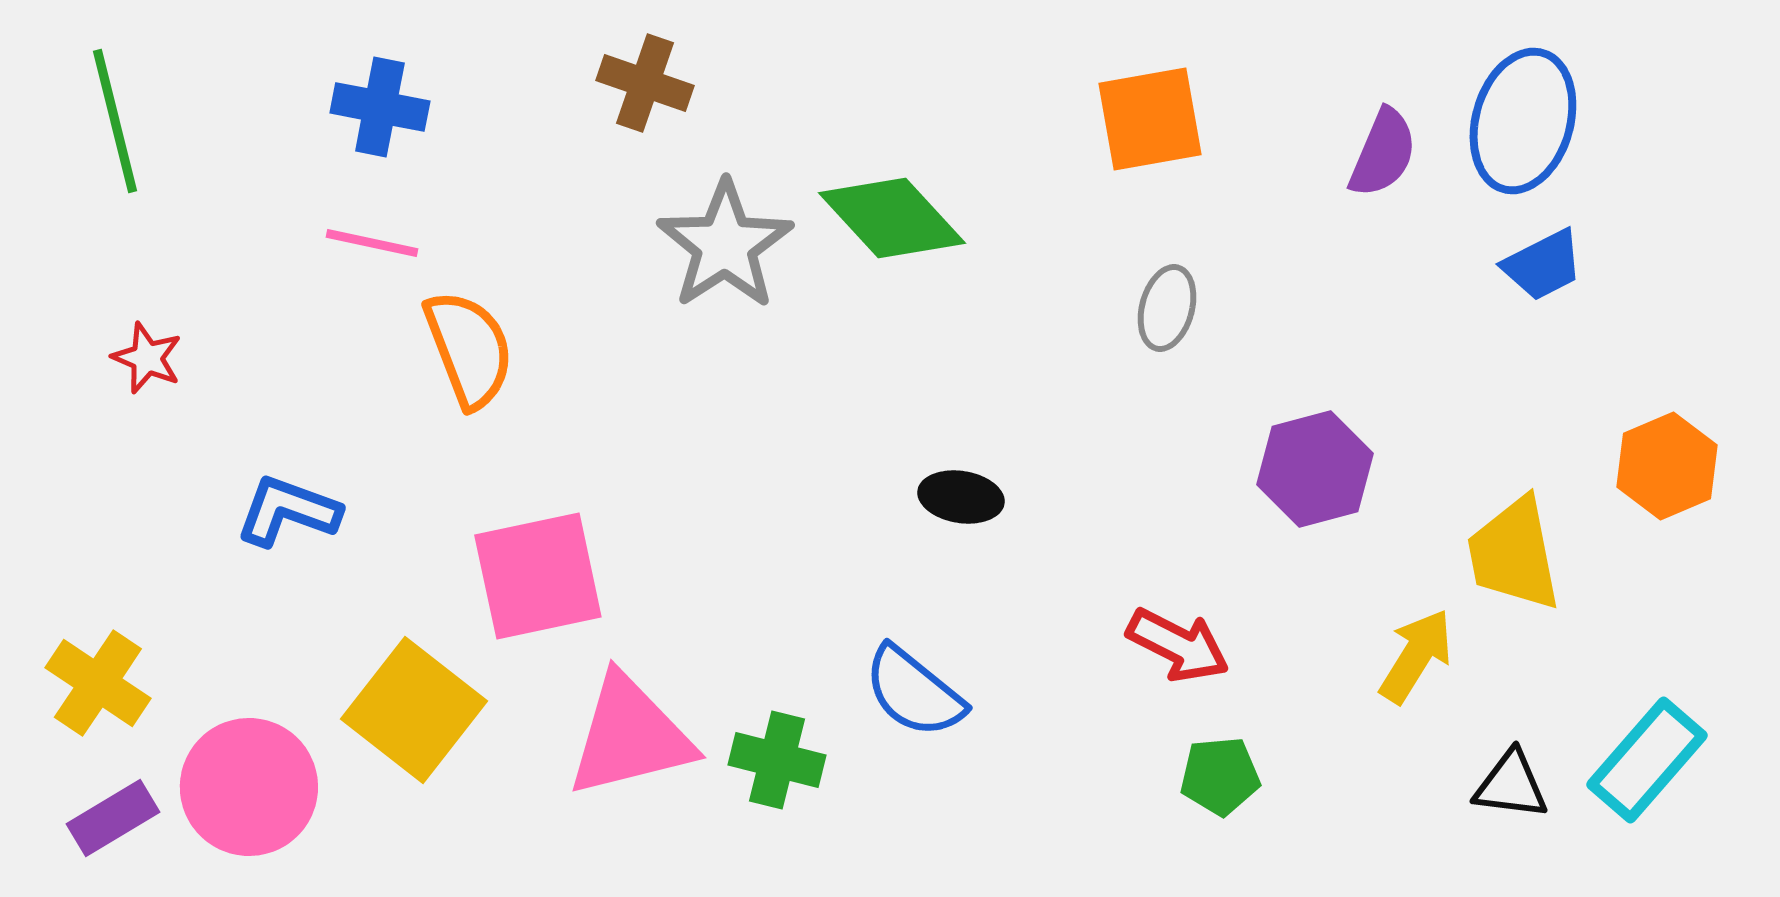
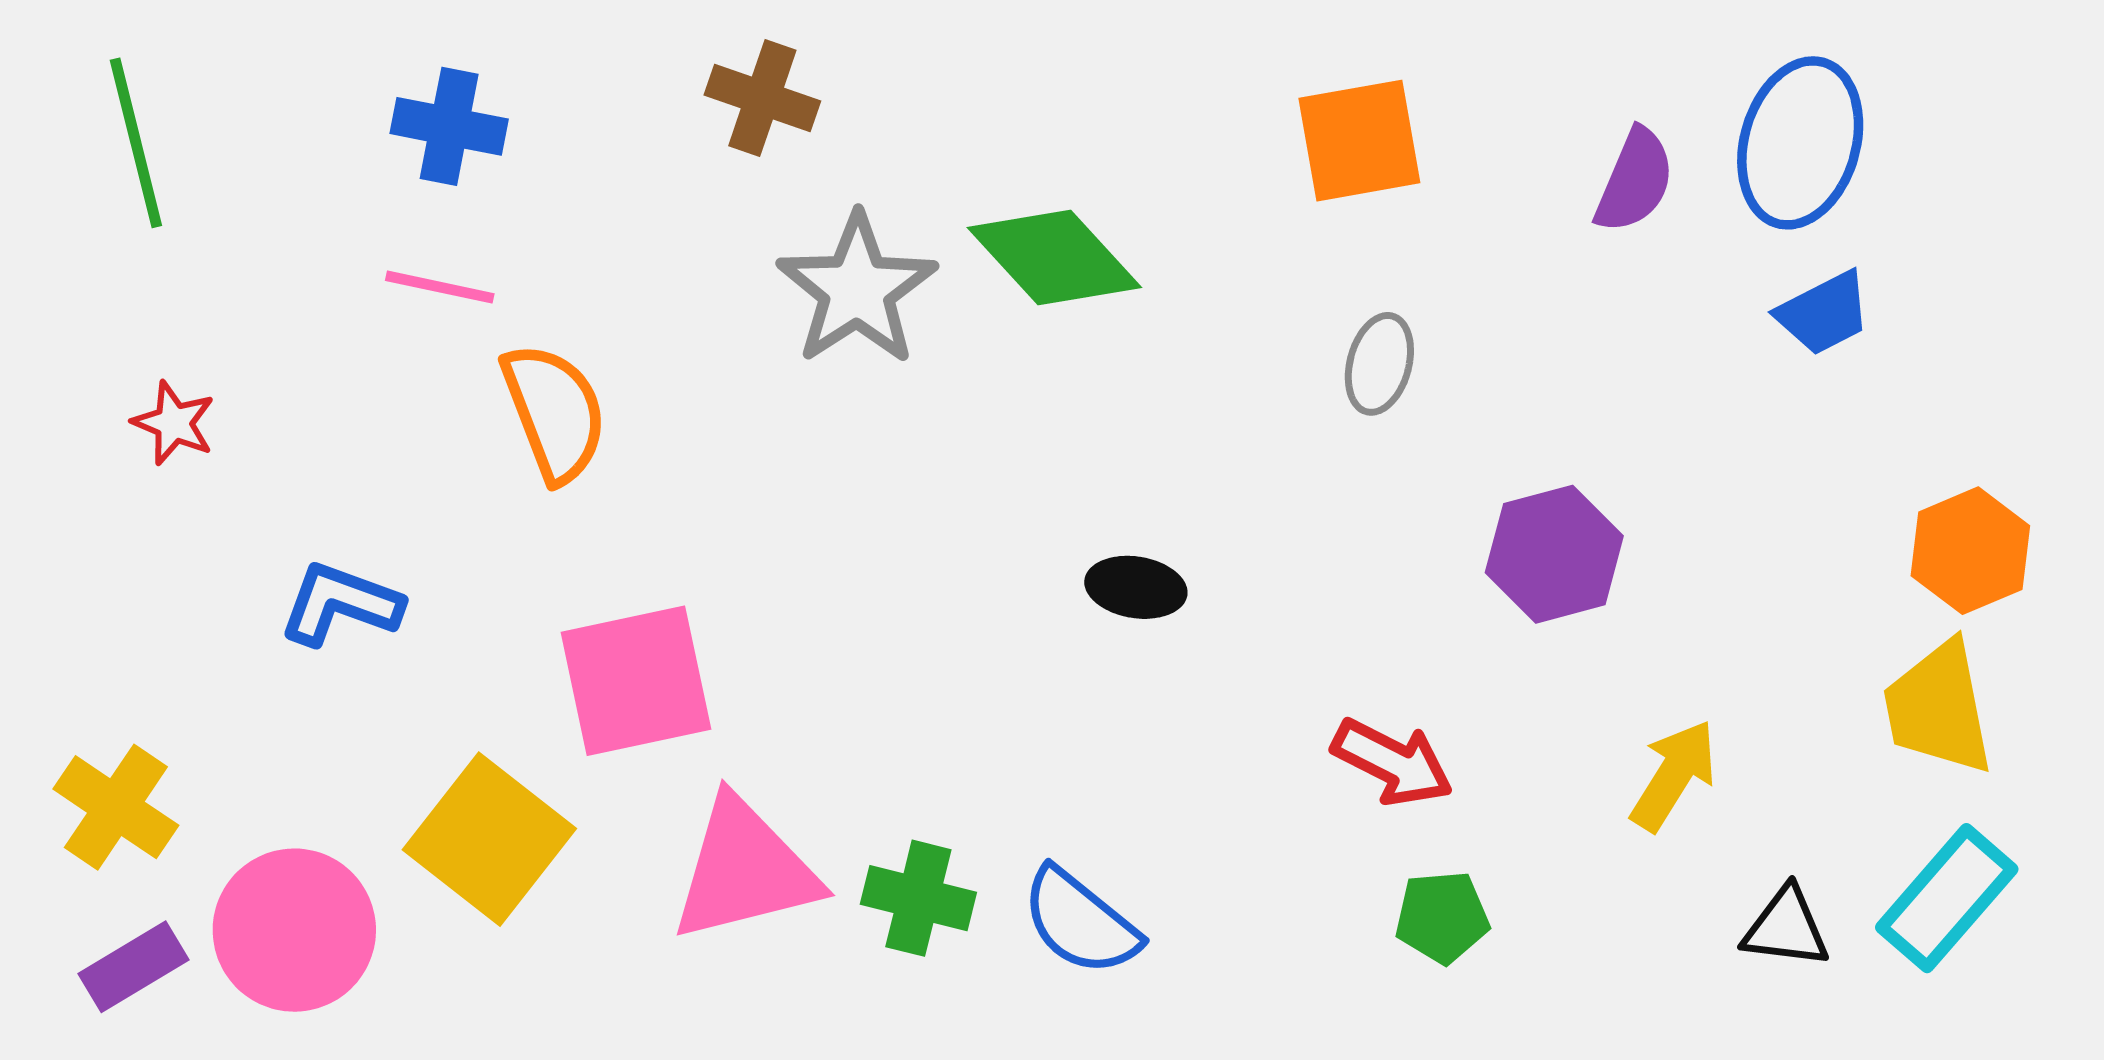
yellow trapezoid: (1514, 554) -> (1938, 708), moved
blue semicircle: (914, 692) -> (1080, 922), moved

